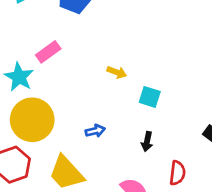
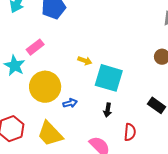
cyan square: (150, 97) -> (109, 78), size x1.8
yellow circle: (32, 120) -> (45, 87), moved

